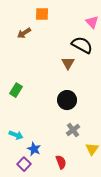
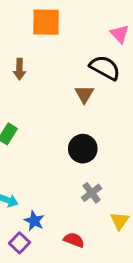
orange square: (42, 14) -> (46, 22), size x1.5
brown arrow: (24, 33) -> (19, 69), moved, turned -56
red semicircle: (61, 162) -> (74, 240), turned -48

